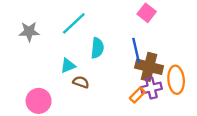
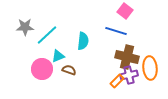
cyan line: (74, 23) -> (47, 35), moved
blue line: (136, 50) -> (116, 31), moved, turned -60
pink circle: (39, 101) -> (42, 69), moved

